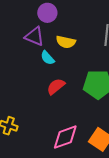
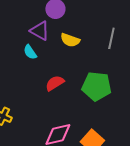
cyan semicircle: (48, 58) -> (30, 52), moved

